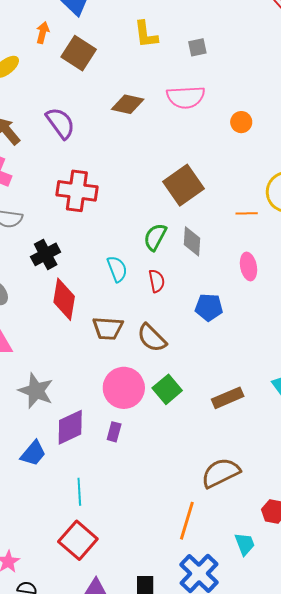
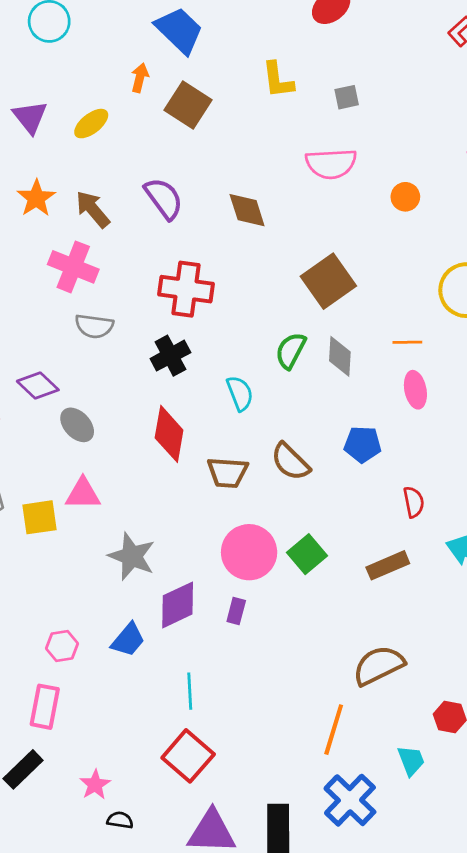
brown diamond: (128, 104) -> (247, 210), moved, turned 60
orange line: (247, 213) -> (407, 342), moved
black cross: (46, 254) -> (170, 356), moved
red semicircle: (157, 281) -> (414, 502), moved
brown semicircle: (152, 338) -> (290, 462), moved

